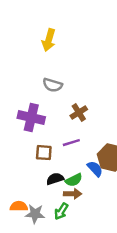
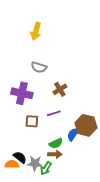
blue semicircle: (95, 169) -> (73, 134), turned -104
black semicircle: (55, 179) -> (20, 157), moved, turned 56
gray star: (35, 214) -> (35, 163), moved

